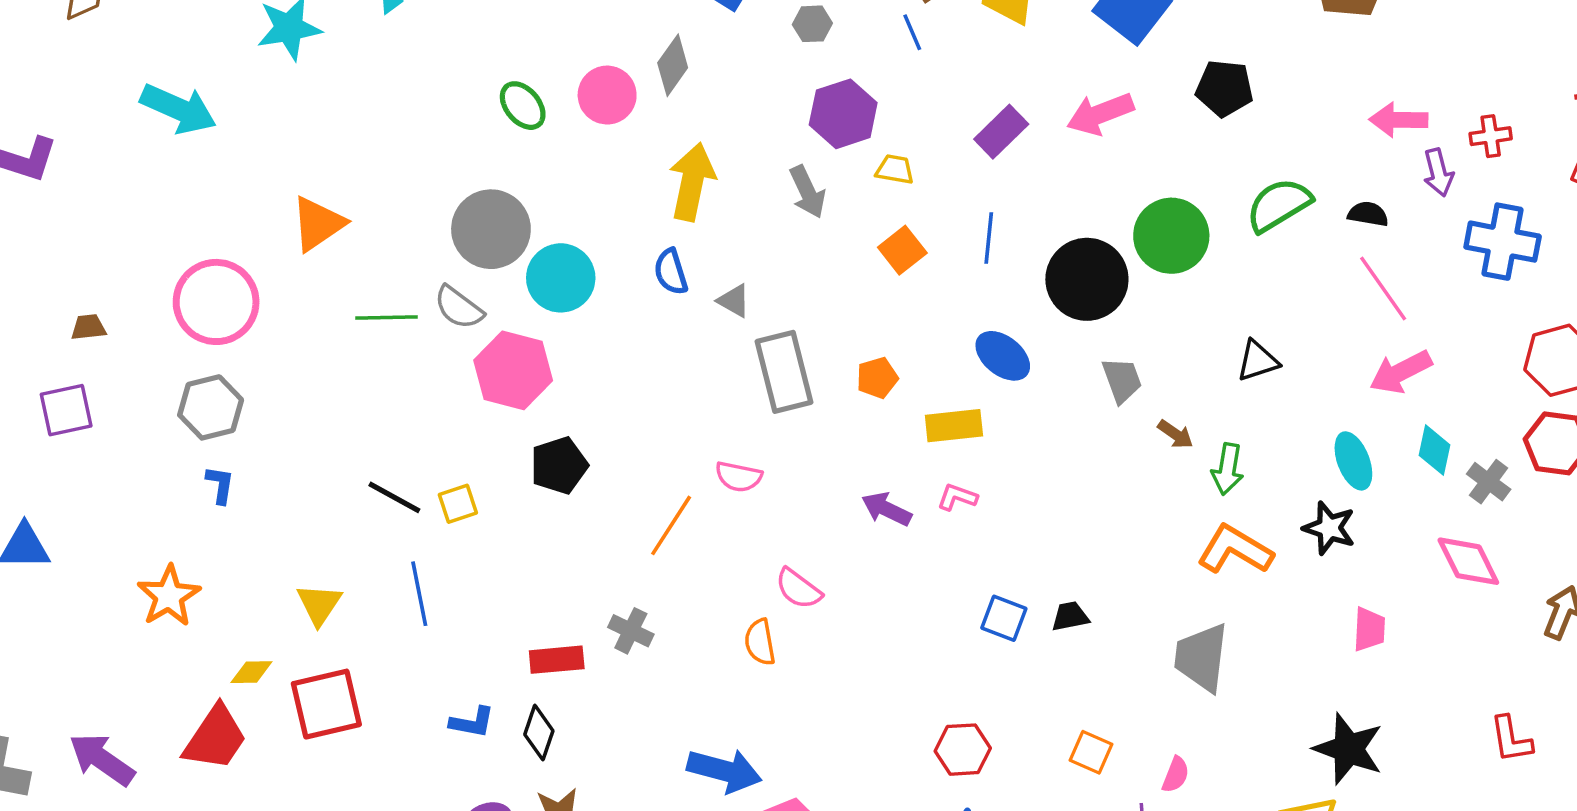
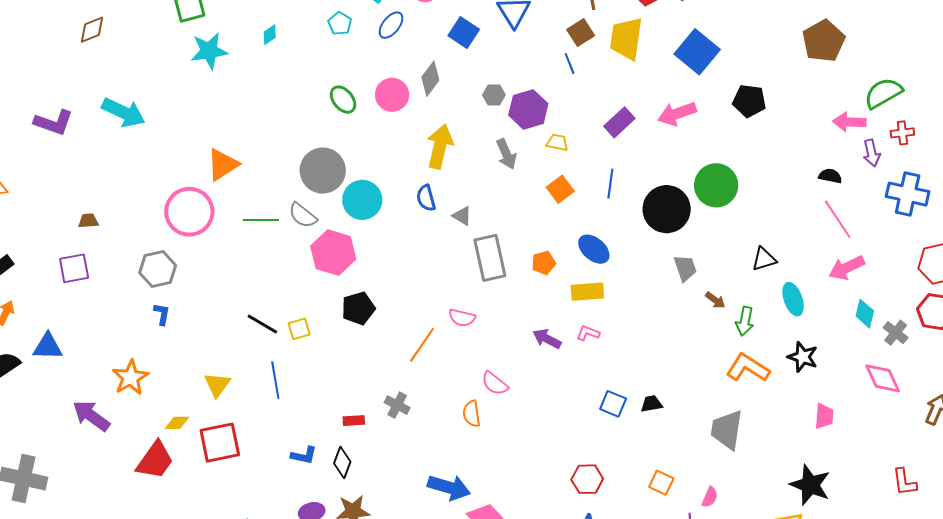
gray hexagon: (812, 24) -> (494, 95), moved
cyan arrow: (178, 109) -> (124, 112), moved
green semicircle: (1279, 205) -> (883, 93), moved
pink circle: (216, 302) -> (189, 212), moved
blue ellipse: (1003, 356) -> (594, 249), moved
cyan ellipse: (1353, 461) -> (793, 299), moved
red rectangle: (557, 660) -> (354, 421), size x0.7
purple arrow: (102, 759) -> (91, 416), moved

